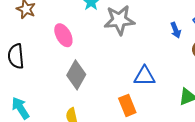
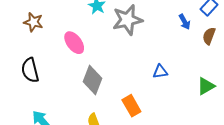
blue triangle: (145, 76) -> (160, 72), size x0.7
orange rectangle: (127, 105) -> (131, 106), moved

